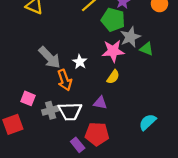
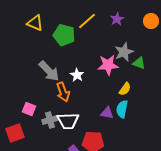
green pentagon: (113, 20) -> (64, 35), moved
yellow semicircle: (113, 77) -> (125, 89), moved
purple triangle: (100, 103) -> (107, 113), moved
cyan semicircle: (148, 122) -> (122, 109), moved, turned -36

